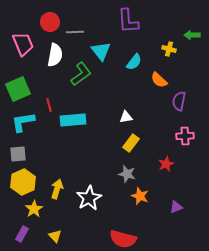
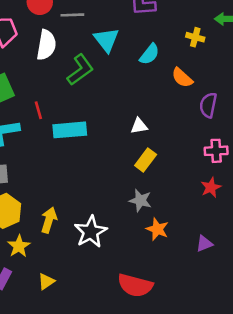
red star: (166, 164) -> (211, 187), moved
yellow triangle: (55, 236) -> (46, 281), turned 40

